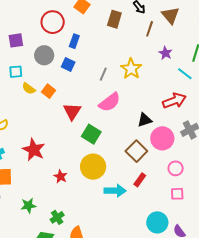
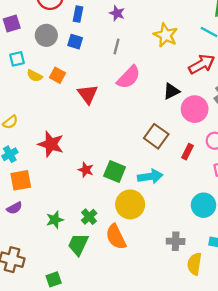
purple star: (165, 53) -> (117, 13), moved
yellow star: (131, 69) -> (166, 35), moved
green square: (91, 134) -> (115, 172), moved
brown square: (136, 151) -> (156, 136), moved
yellow circle: (93, 167) -> (130, 204), moved
red rectangle: (140, 180) -> (187, 152), moved
green star: (28, 205) -> (55, 220), moved

